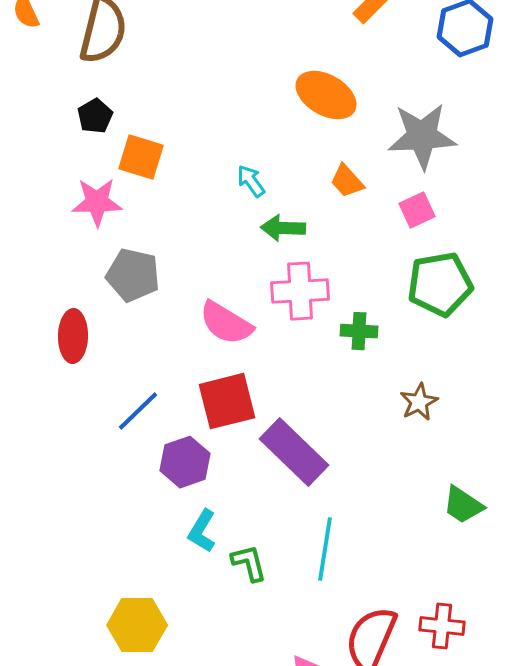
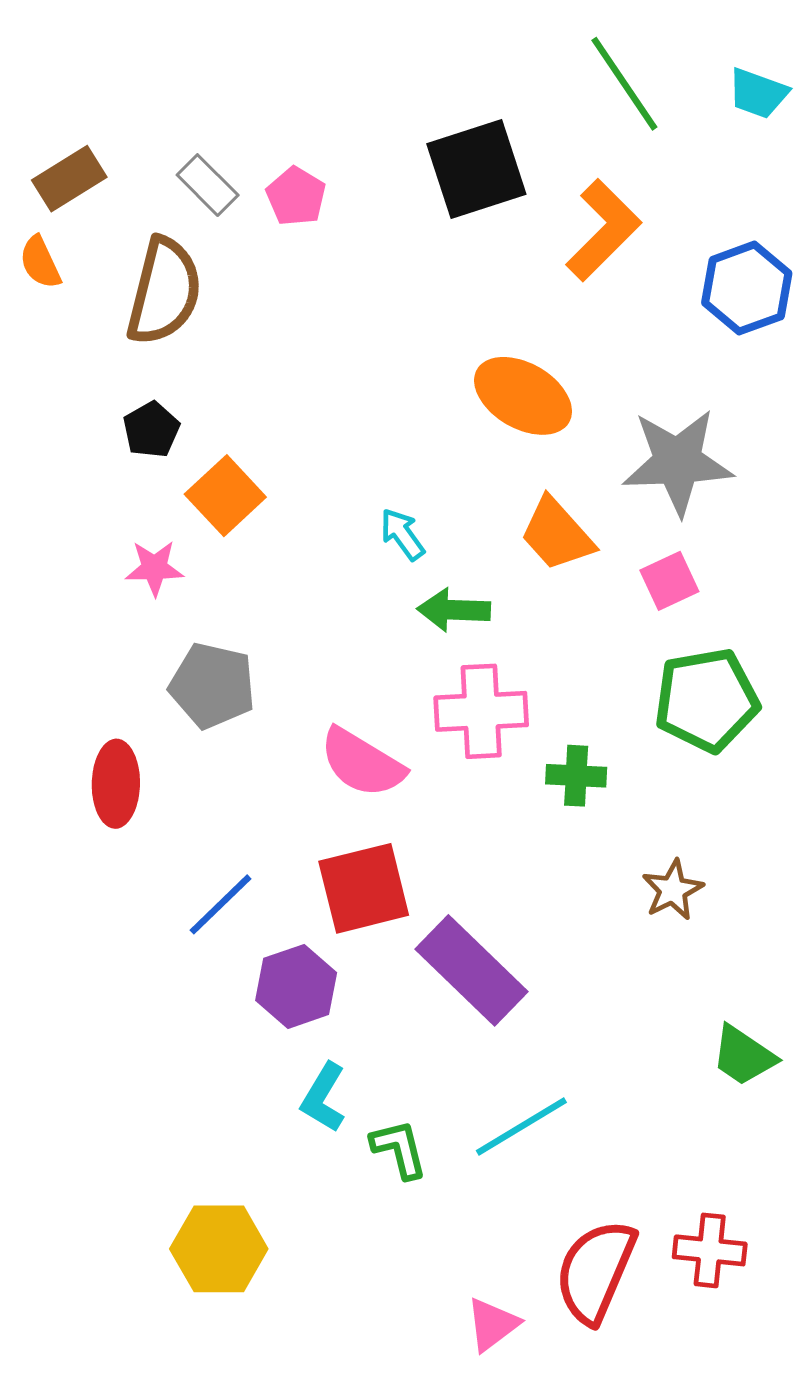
orange square: (141, 157) -> (225, 496), turned 30
orange trapezoid: (347, 181) -> (557, 534), size x1.4
pink star: (97, 202) -> (154, 568), size x0.7
cyan line: (325, 549) -> (521, 1127), turned 50

